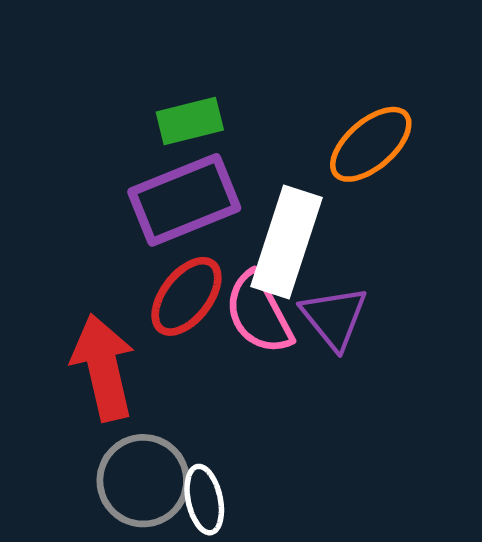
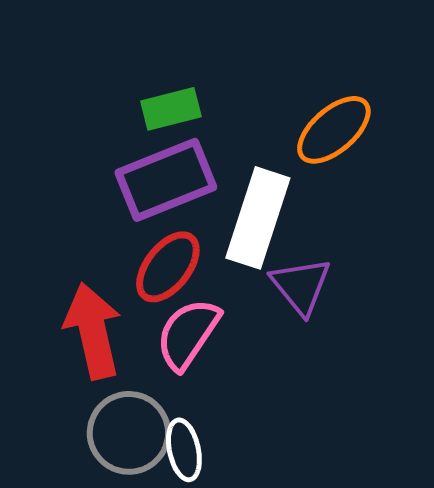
pink semicircle: (259, 313) -> (188, 334), moved, turned 62

